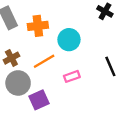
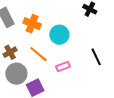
orange cross: (38, 26) -> (32, 24), turned 30
orange line: (44, 61) -> (38, 54), turned 72

